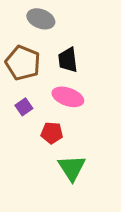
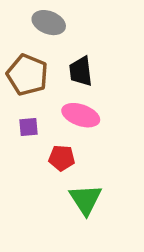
purple square: (24, 107) -> (28, 127), turned 30

